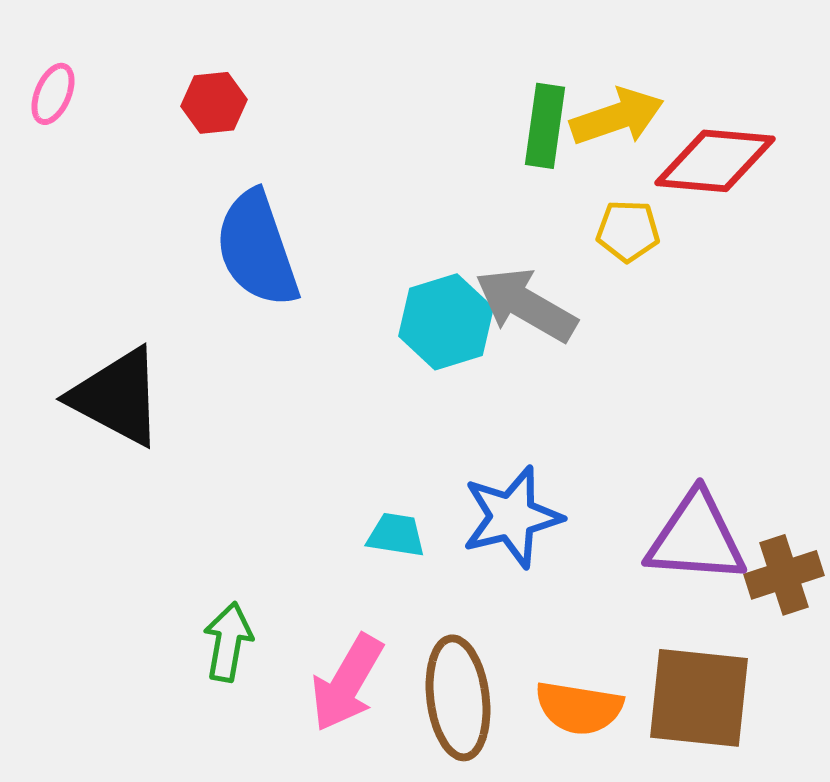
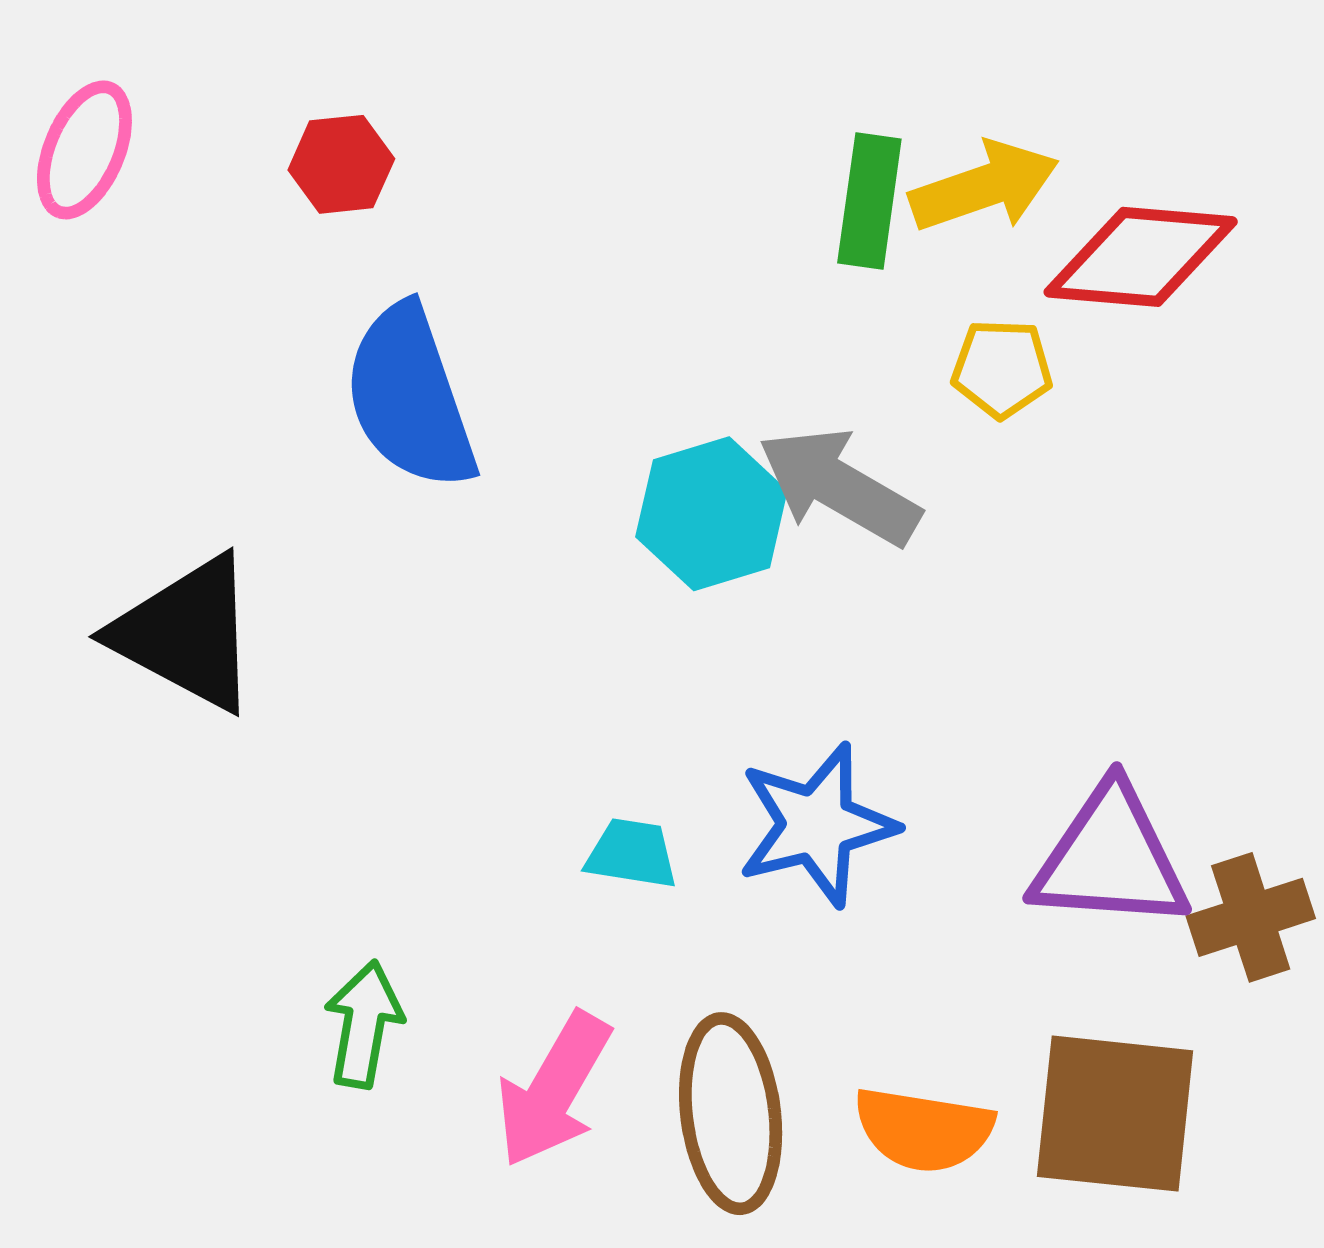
pink ellipse: (53, 94) -> (84, 150), size x1.4

